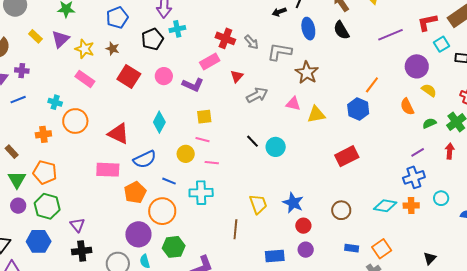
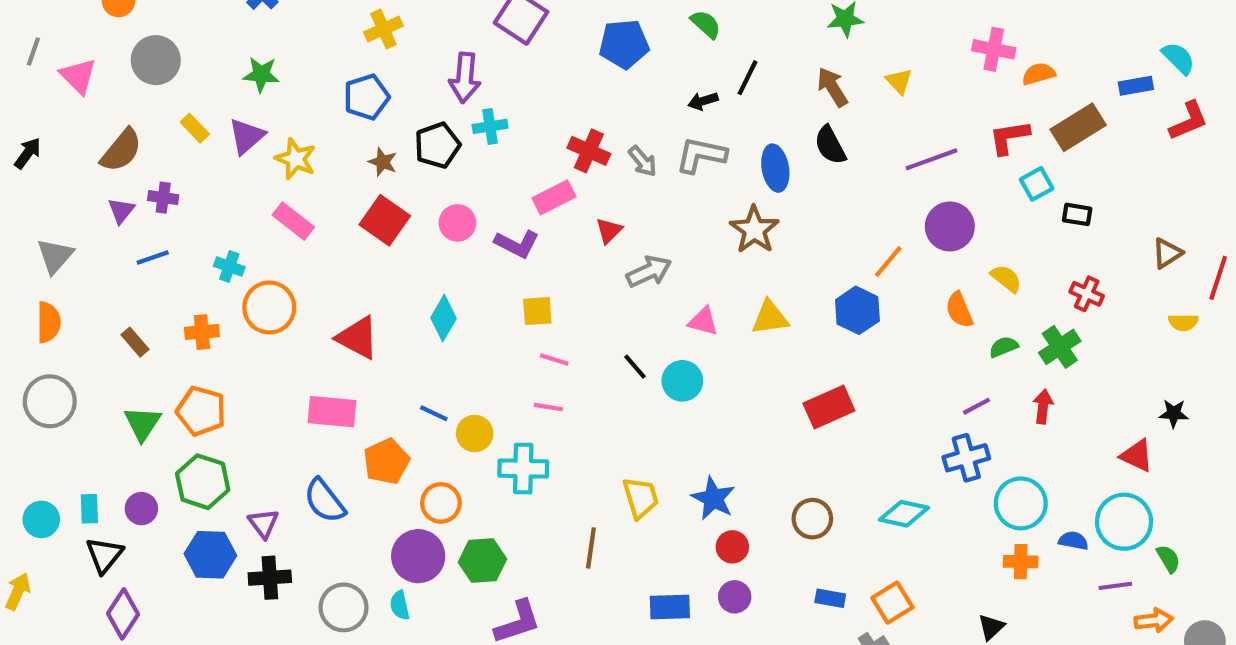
blue ellipse: (308, 29) -> (775, 168), moved
brown star: (113, 49) -> (383, 162), moved
gray L-shape: (280, 52) -> (701, 155), moved
purple circle: (417, 66) -> (950, 226), moved
pink triangle: (293, 104) -> (703, 321), moved
pink line: (203, 140) -> (554, 360), moved
brown rectangle: (12, 152) -> (135, 342), moved
yellow circle: (186, 154) -> (475, 433), moved
blue semicircle: (145, 159) -> (325, 501), moved, turned 75
blue line: (169, 181) -> (434, 413), moved
cyan circle: (441, 198) -> (1021, 503), size x1.6
orange cross: (411, 205) -> (1021, 562), moved
purple circle: (18, 206) -> (141, 509), moved
orange circle: (162, 211) -> (441, 503), size x0.7
purple circle: (138, 234) -> (418, 556), moved
blue hexagon: (39, 241) -> (210, 555), moved
green hexagon: (174, 247) -> (482, 561), moved

